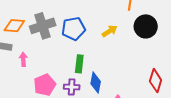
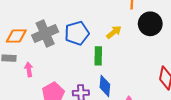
green rectangle: (79, 64) -> (98, 56), moved

